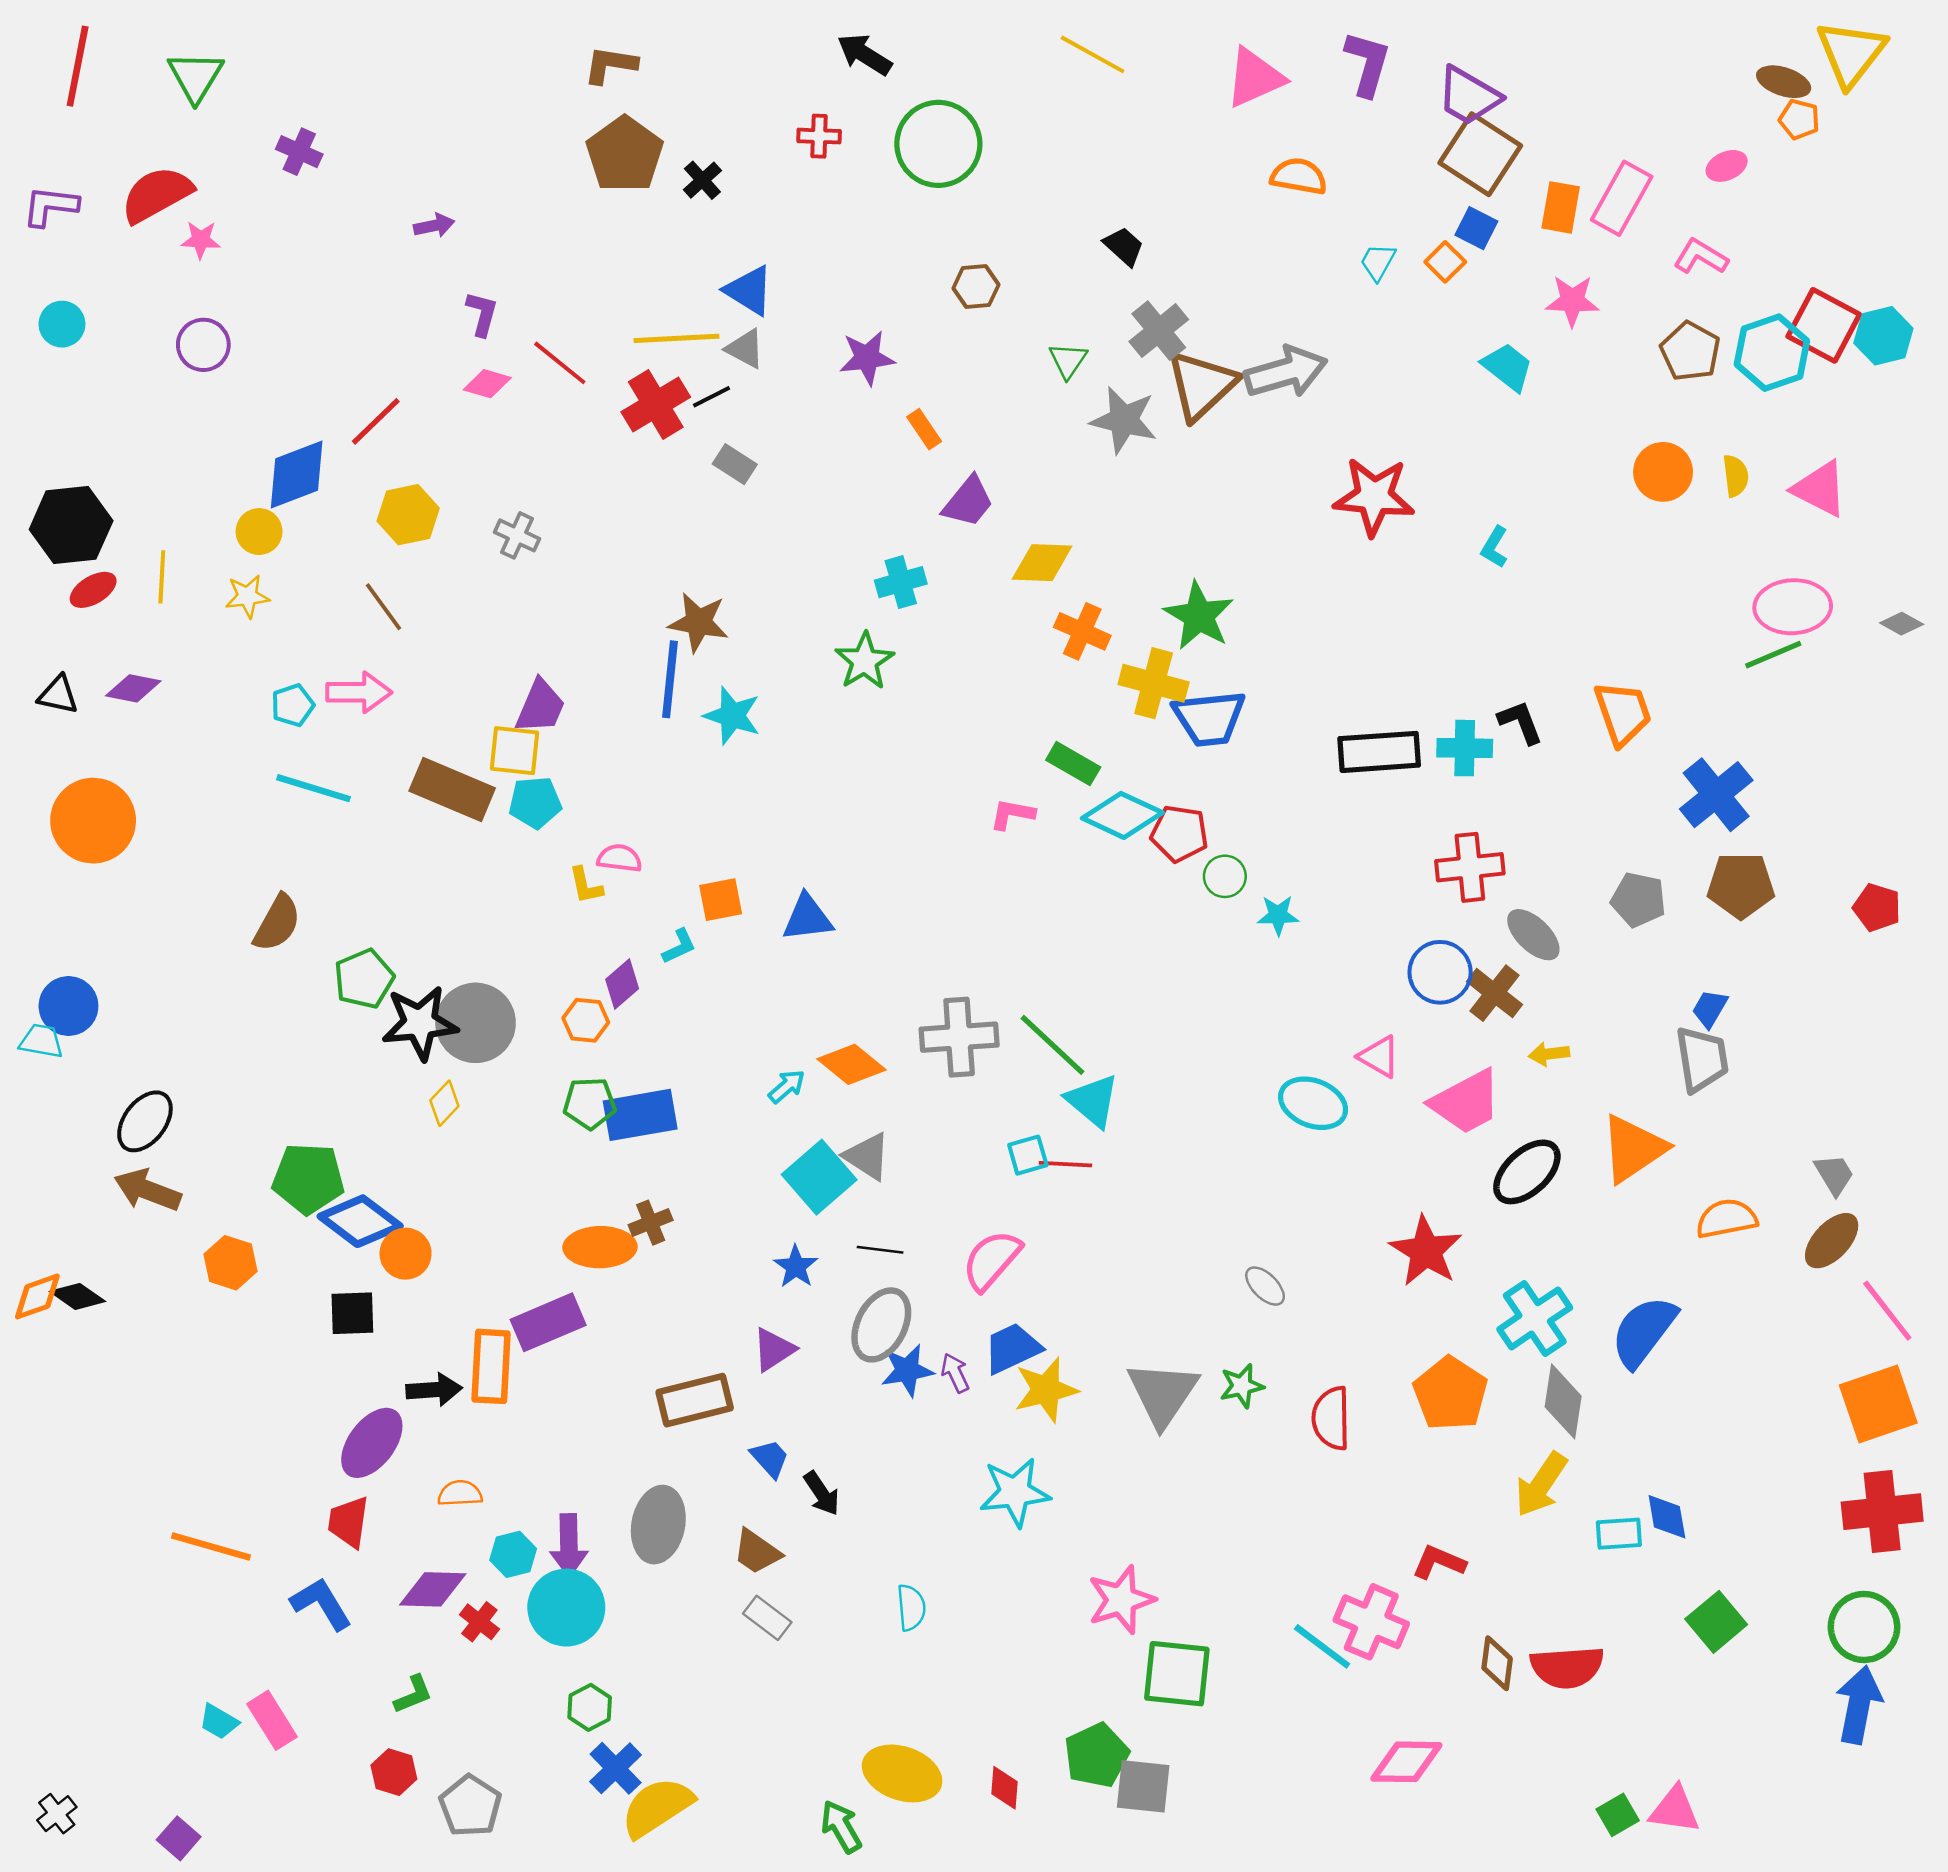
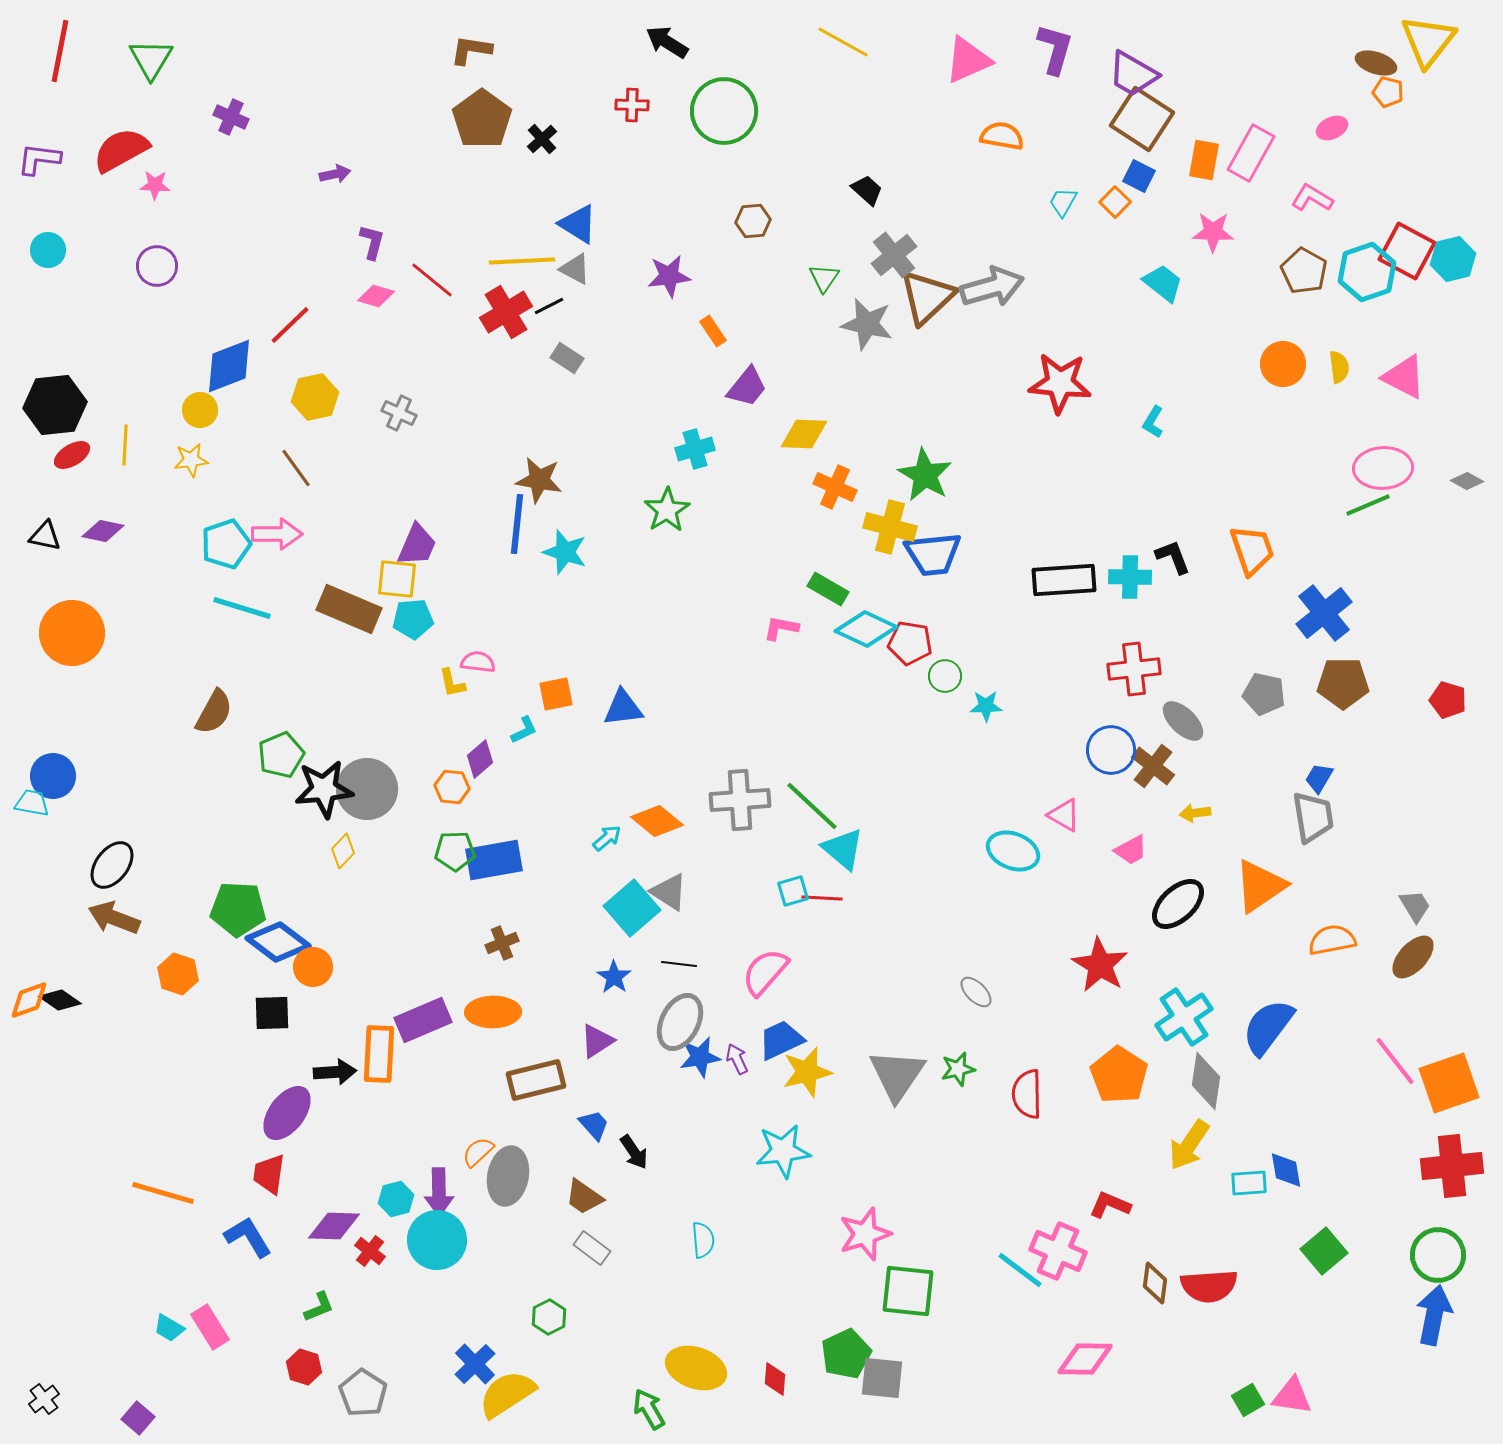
cyan pentagon: (293, 705) -> (226, 544), size x1.5
pink trapezoid: (1466, 1102) -> (1131, 850), size x0.6
orange ellipse: (600, 1247) -> (493, 1012), moved
pink line: (1887, 1311) -> (1395, 1061), moved
orange semicircle: (460, 1493) -> (478, 1152), moved, turned -40
green hexagon: (590, 1707) -> (549, 1317), moved

